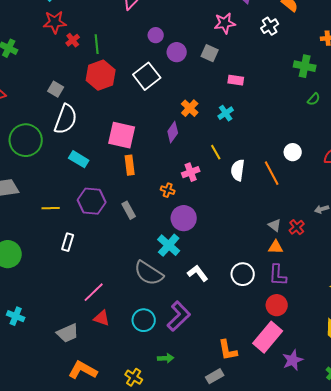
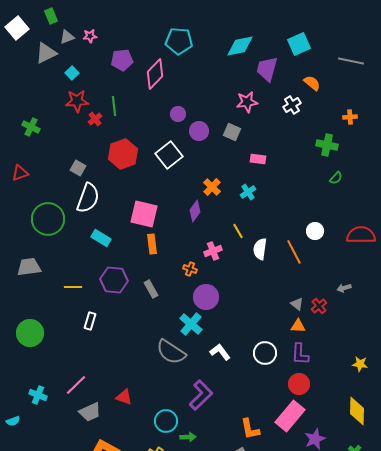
green line: (97, 44) -> (114, 106), moved
pink line: (94, 292) -> (76, 385), moved
cyan circle: (144, 320) -> (166, 421), moved

